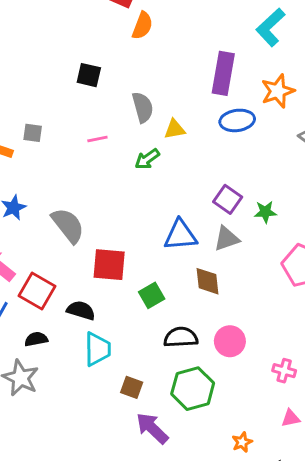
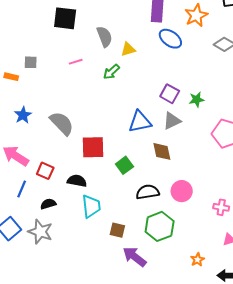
black square: (89, 75) -> (65, 18), size x1.4
blue ellipse: (237, 120) -> (170, 39), turned 50
red square: (37, 291) -> (45, 171), size x0.7

